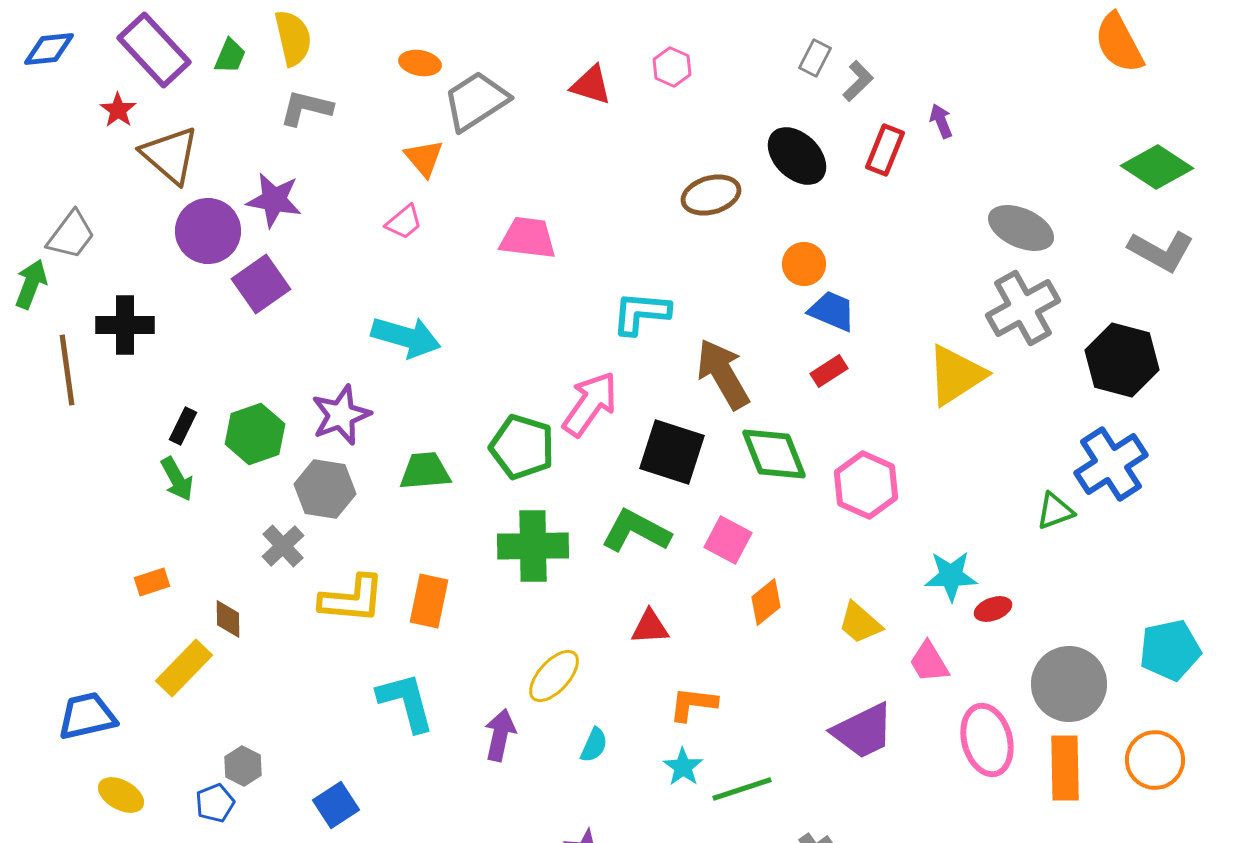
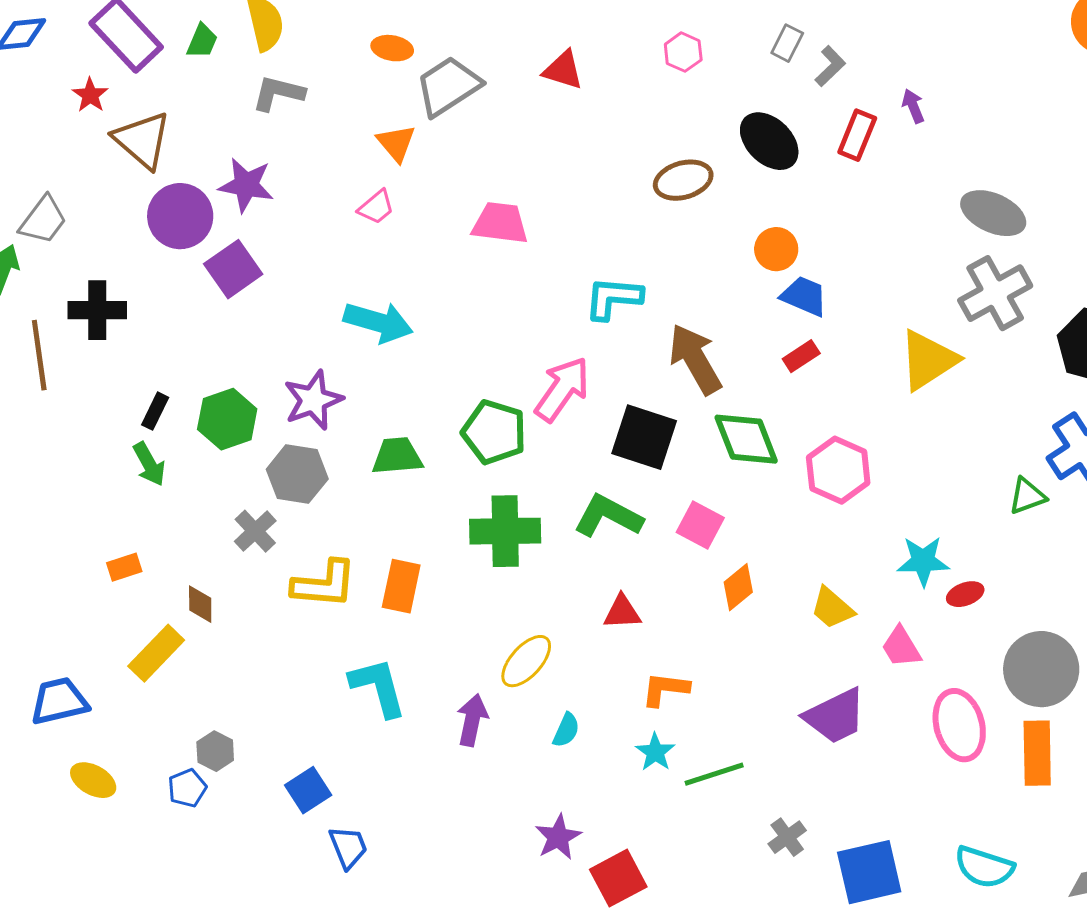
pink hexagon: (672, 67) -> (683, 52), moved

